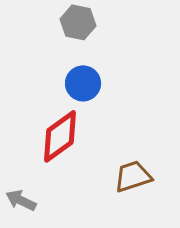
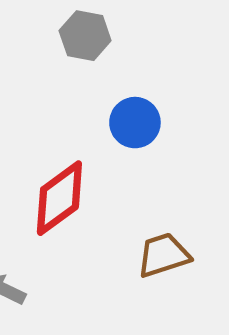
blue circle: (83, 83) -> (135, 123), moved

